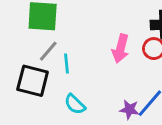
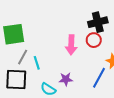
purple star: (129, 110) -> (66, 79), moved

